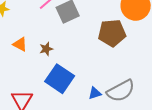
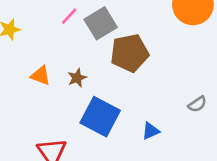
brown pentagon: (112, 33) -> (130, 53), moved
gray semicircle: (121, 91) -> (197, 104), moved, size x0.5

